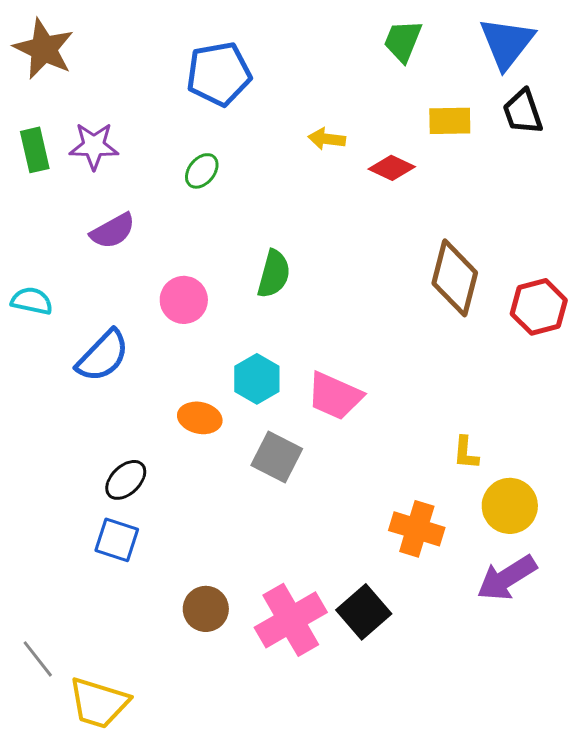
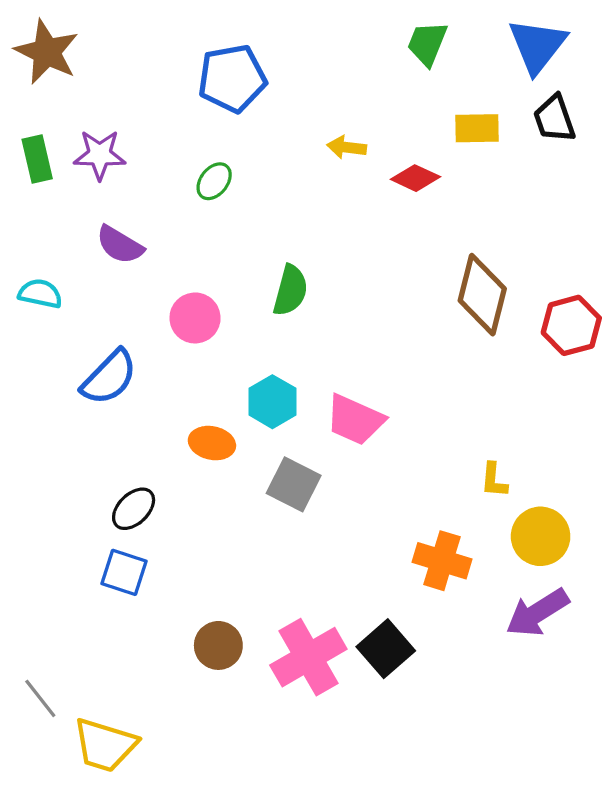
purple semicircle: (113, 231) -> (120, 245), turned 60
cyan semicircle: (32, 301) -> (40, 294), moved

